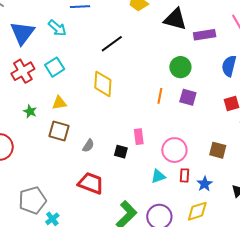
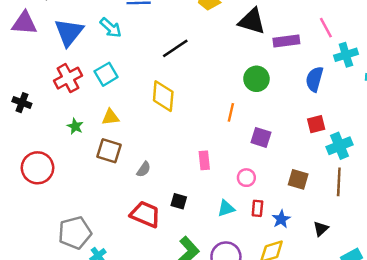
purple square: (188, 97) -> (261, 137), moved
pink circle: (174, 150) -> (246, 178), size x0.6
black square: (121, 152) -> (179, 201), moved

